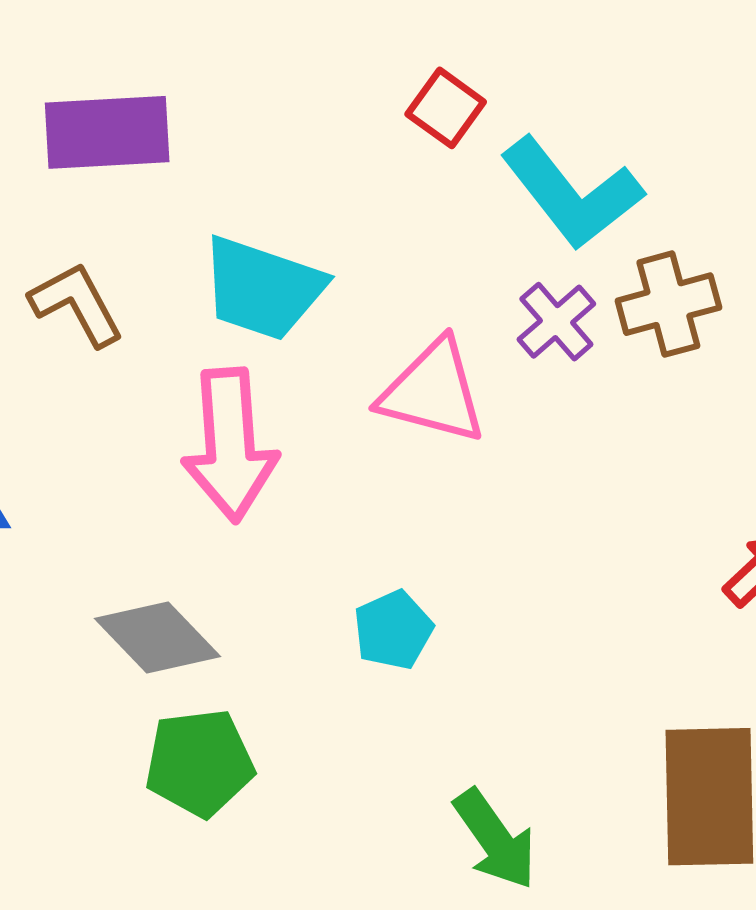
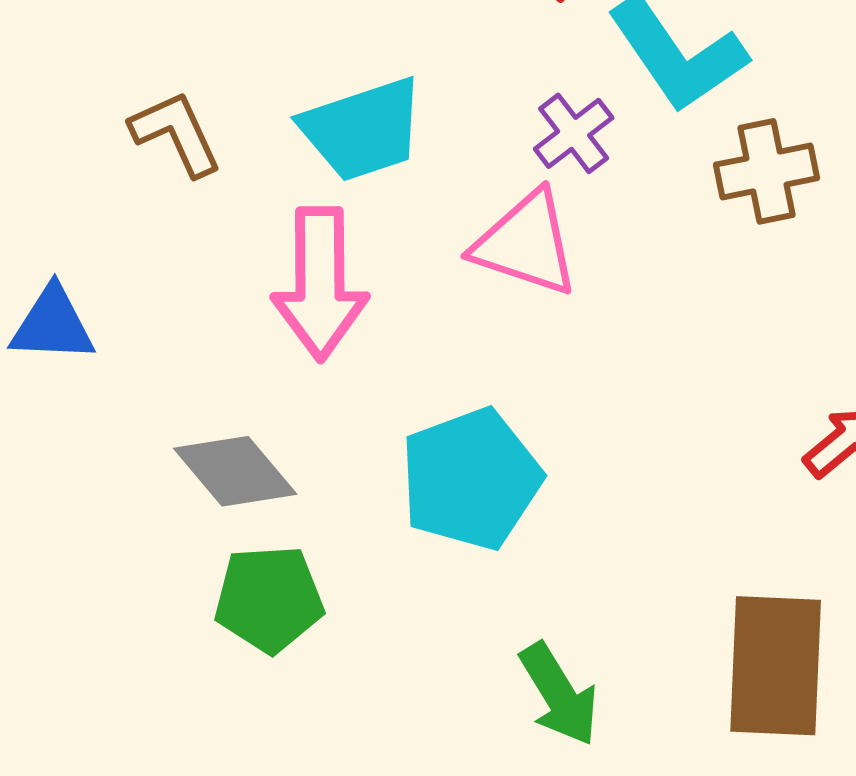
cyan trapezoid: (263, 288) -> (363, 129), turned -41
purple cross: (556, 322) -> (574, 133), moved
cyan pentagon: (393, 630) -> (471, 479), size x1.8

